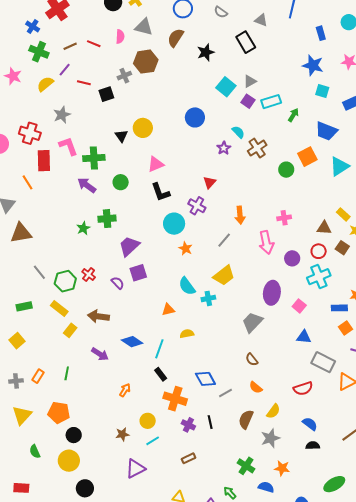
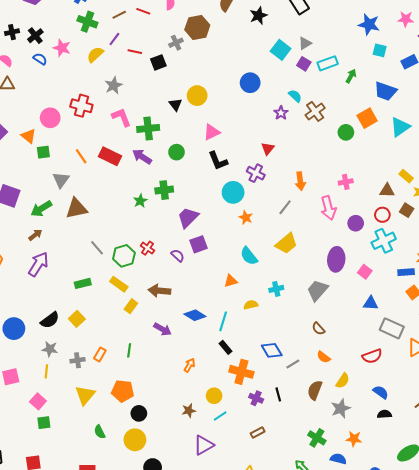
red rectangle: (44, 161) -> (110, 156), moved, turned -60
cyan cross: (208, 298) -> (276, 289), moved

